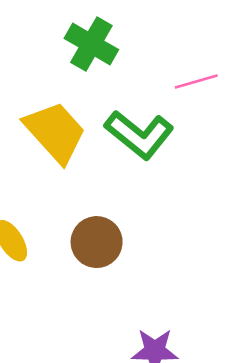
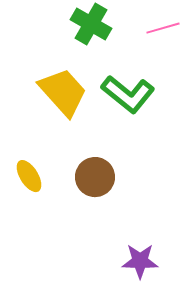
pink line: (196, 82) -> (163, 28), moved

